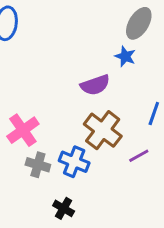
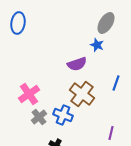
purple line: (139, 156) -> (111, 133), moved, turned -48
gray cross: (38, 165) -> (39, 117), turned 35

